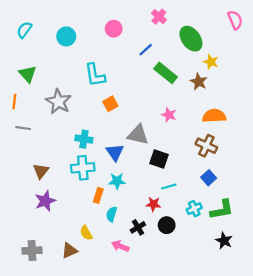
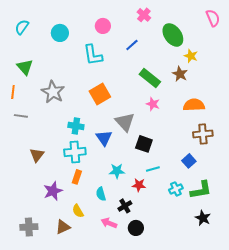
green rectangle: (166, 73) -> (150, 78), moved
cyan L-shape: (95, 75) -> (93, 55), moved
orange square: (110, 104) -> (100, 94), size x1.5
gray triangle: (138, 135) -> (125, 122), turned 35
brown cross: (206, 146) -> (203, 134), moved, turned -30
cyan star: (117, 181) -> (117, 171), moved
orange rectangle: (98, 195) -> (77, 177), moved
purple star: (45, 201) -> (53, 191), moved
cyan semicircle: (111, 214) -> (101, 194), turned -32
black circle: (167, 225) -> (136, 228), moved

